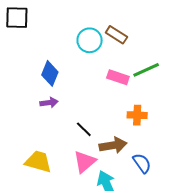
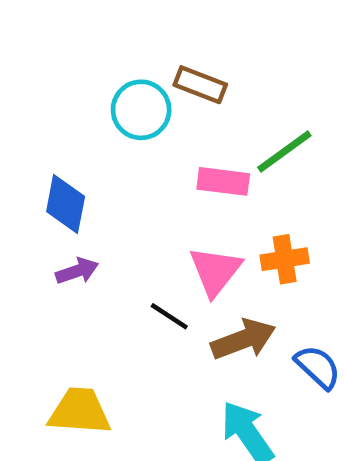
pink triangle: (85, 162) -> (215, 271), moved

